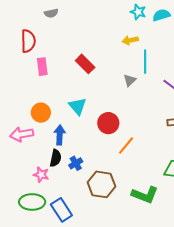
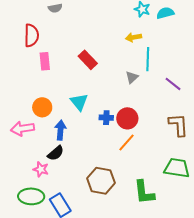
red circle: (108, 123) -> (127, 118), moved
black semicircle: (56, 158) -> (56, 153), turned 36
blue cross: (76, 163) -> (106, 118), moved, turned 32
green L-shape: (145, 195) -> (144, 192), turned 60

